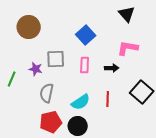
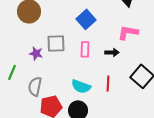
green line: (12, 79) -> (12, 72), moved
gray semicircle: (47, 93) -> (35, 86), moved
cyan semicircle: (81, 102) -> (81, 86), turned 54

